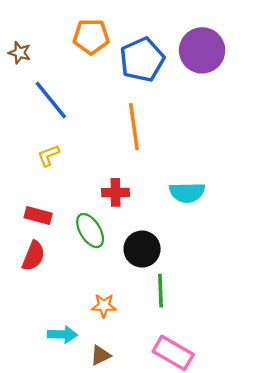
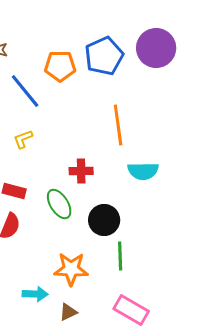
orange pentagon: (91, 37) -> (60, 66), moved
orange line: (134, 127) -> (118, 125), moved
orange star: (104, 306) -> (71, 269), size x1.6

